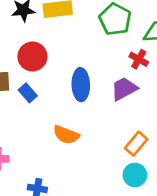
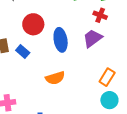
red circle: (32, 57) -> (33, 24), moved
orange semicircle: (66, 135) -> (55, 78), turned -30

